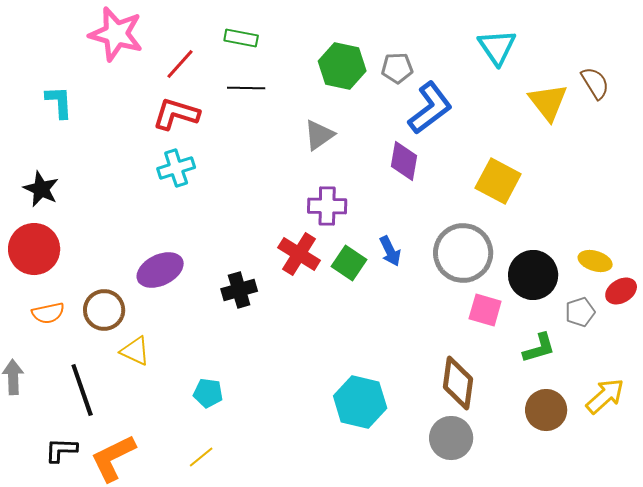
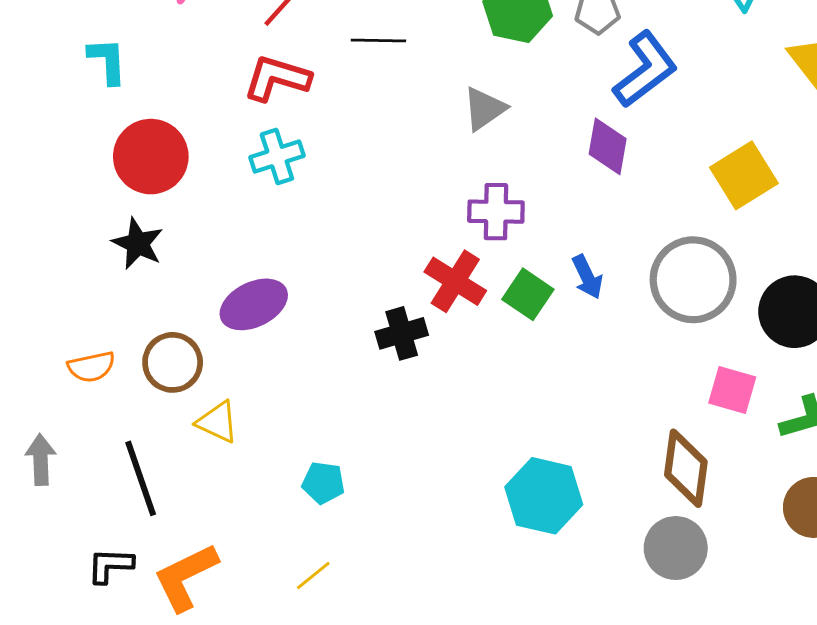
yellow square: (498, 181) -> (744, 175), turned 30
black star: (41, 189) -> (138, 244), moved
red circle: (34, 249) -> (151, 157), moved
black cross: (239, 290) -> (402, 333), moved
pink square: (485, 310) -> (732, 390), moved

